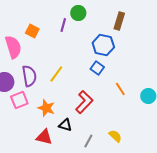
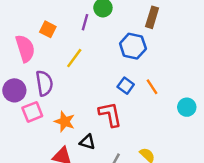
blue square: (97, 68) -> (126, 86), moved
yellow line: (56, 74) -> (74, 58), moved
orange line: (120, 89) -> (152, 87), moved
red L-shape: (84, 102) -> (110, 114), turned -55

